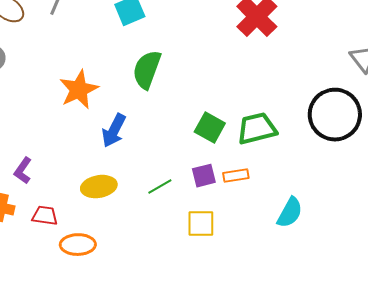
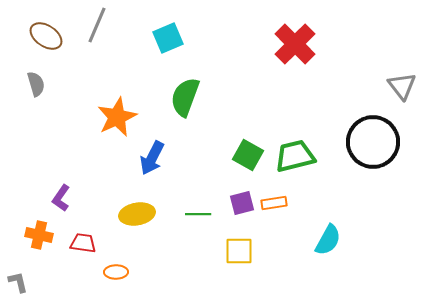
green line: (160, 187) -> (198, 214), turned 30
orange ellipse: (78, 245) -> (116, 272), size x0.7

